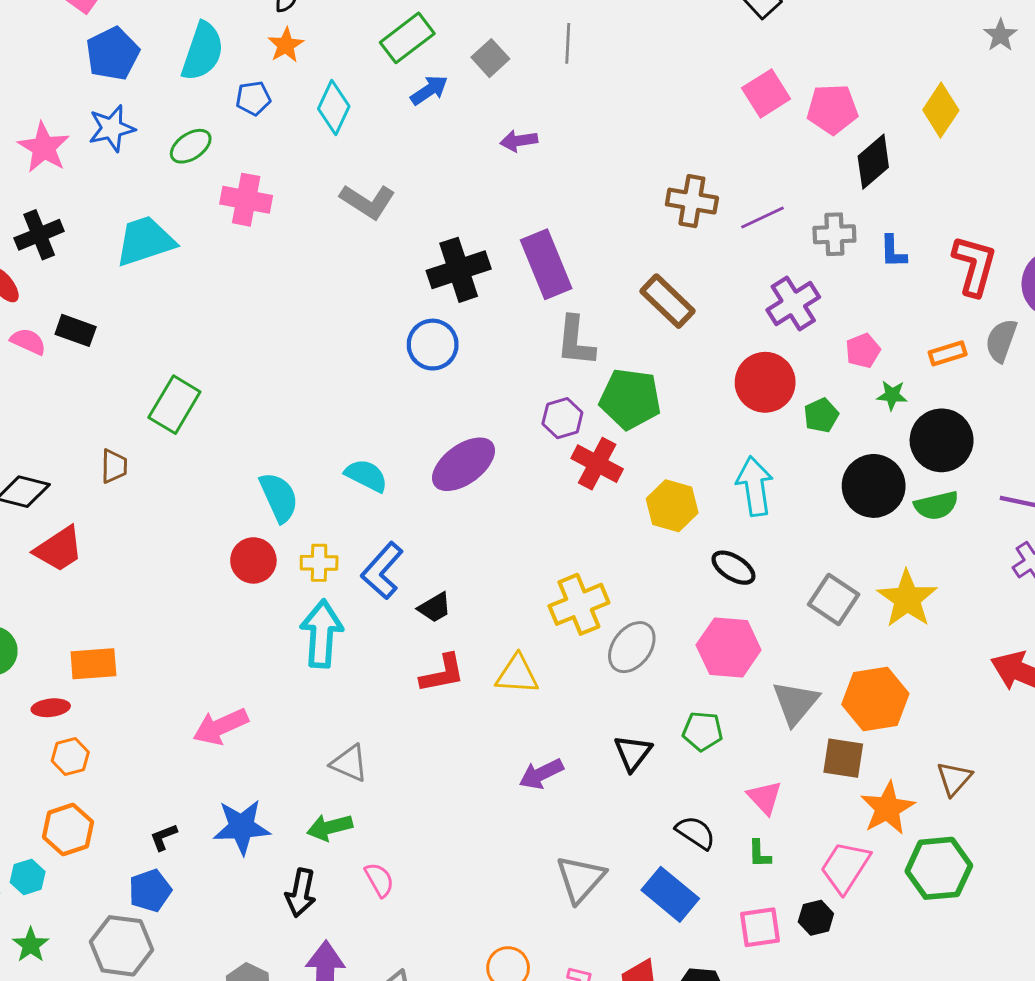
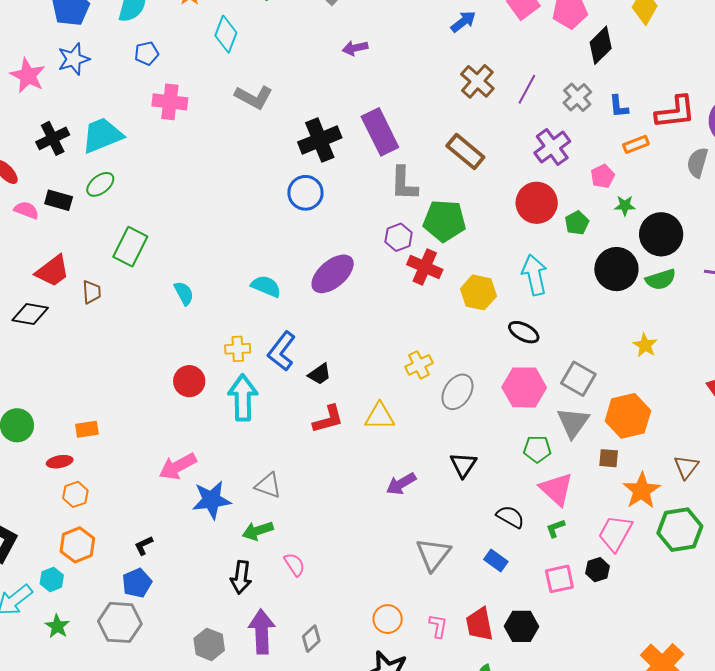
blue arrow: (429, 90) -> (463, 22), moved
blue pentagon: (253, 98) -> (147, 53), moved
green ellipse: (191, 146) -> (100, 184), moved
brown cross: (692, 201) -> (477, 81), turned 36
purple line: (762, 218) -> (527, 89), turned -32
gray cross: (834, 234) -> (577, 97), turned -36
black cross: (39, 235) -> (53, 138), moved
red L-shape: (974, 265) -> (675, 112), turned 72
orange rectangle: (948, 353) -> (636, 144), moved
cyan semicircle: (279, 497) -> (184, 293), moved, size x0.7
red trapezoid: (59, 549) -> (52, 271), moved
red circle: (253, 560) -> (189, 381), moved
gray square: (834, 599) -> (578, 379), moved
yellow star: (907, 599) -> (645, 345), size x0.6
yellow cross: (579, 604) -> (419, 365), size x0.7
orange rectangle: (93, 664) -> (87, 429), size x0.7
green pentagon: (703, 731) -> (537, 449), moved
brown square: (843, 758) -> (609, 458), size x0.7
pink triangle: (765, 797) -> (556, 489), size x1.4
blue star: (242, 827) -> (212, 500), moved
green L-shape: (759, 854) -> (555, 528), turned 75
blue rectangle: (670, 894) -> (496, 561), size x0.6

